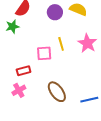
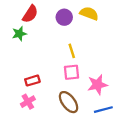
pink star: (87, 43) -> (97, 85), moved, turned 30
pink square: (44, 53) -> (71, 72), moved

